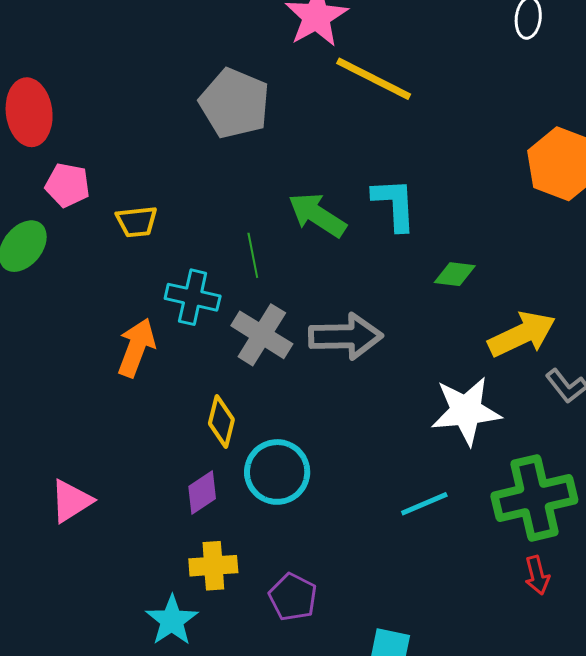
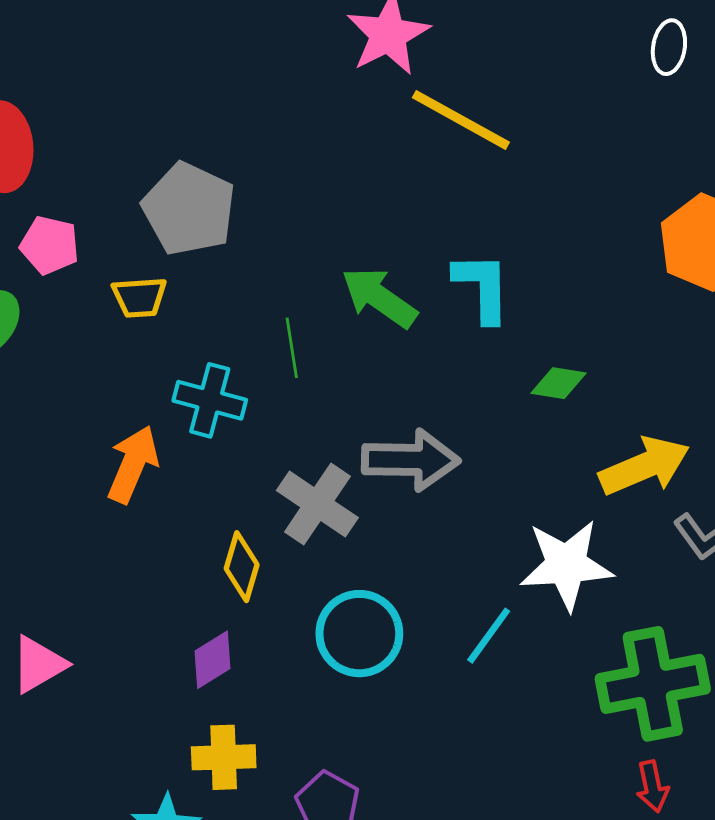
gray pentagon: (235, 103) -> (189, 209), moved
gray cross: (262, 335) -> (317, 504), moved
cyan circle: (277, 472) -> (359, 634), moved
cyan line: (424, 504) -> (489, 636), moved, turned -33

